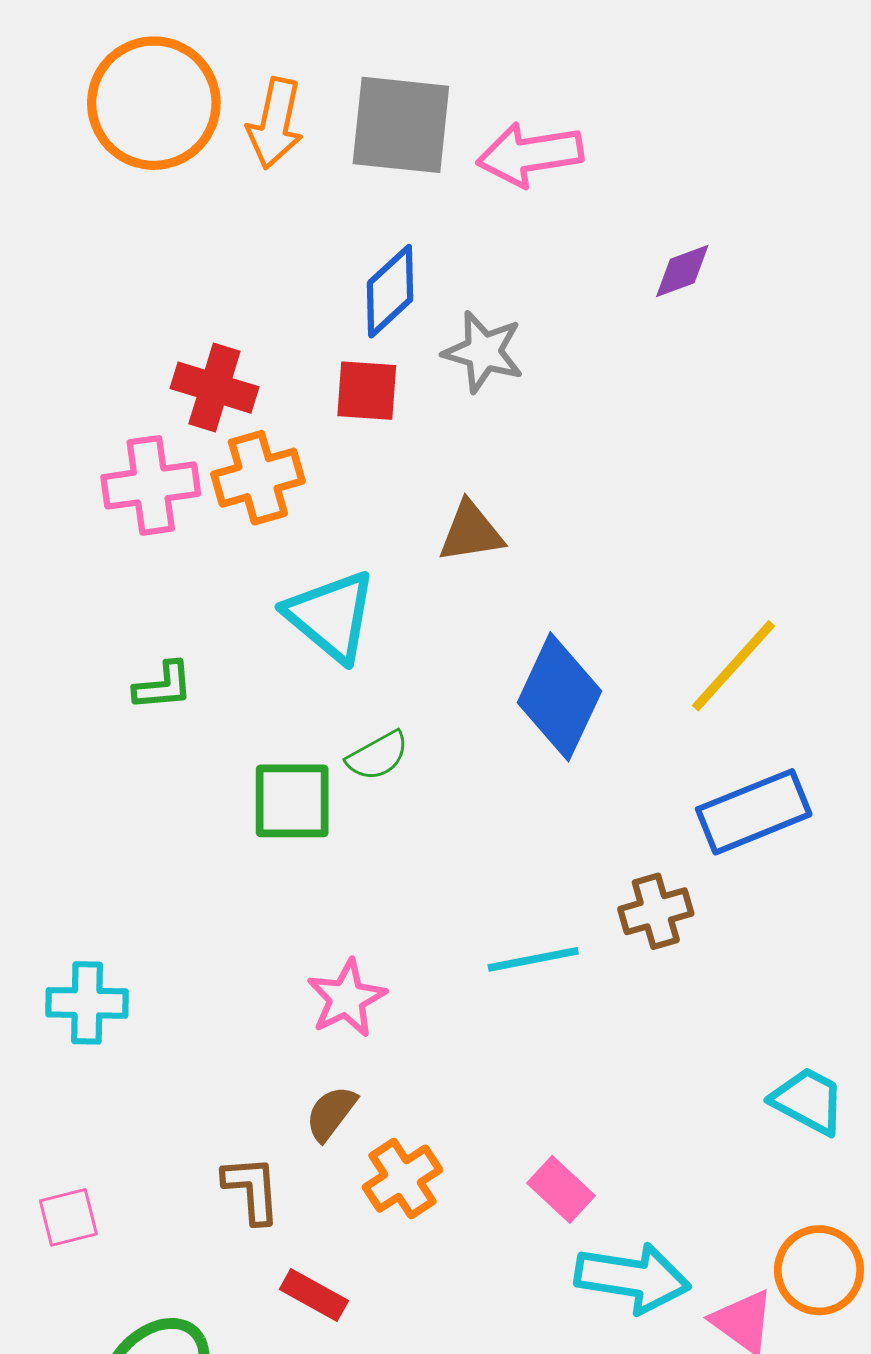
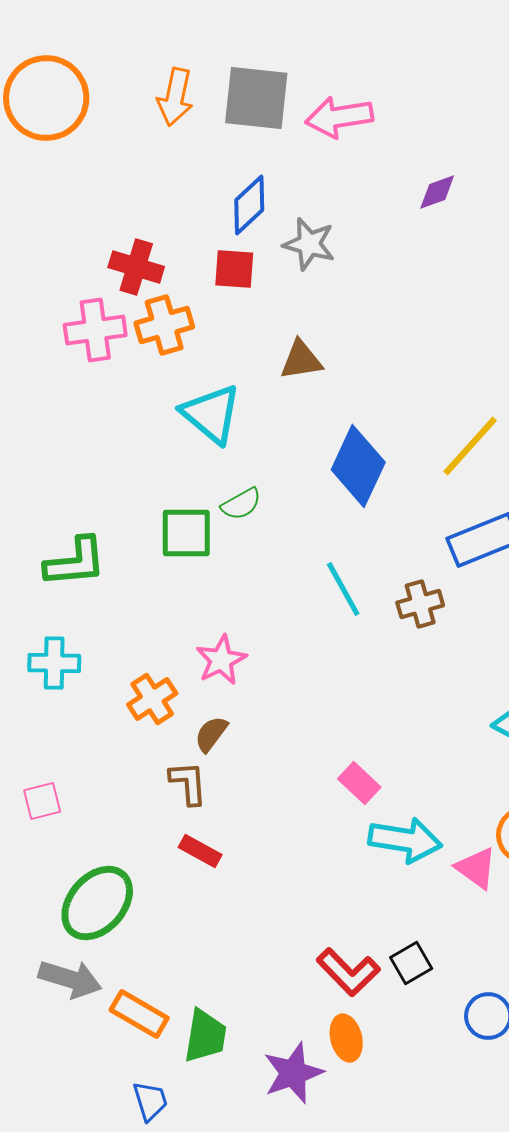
orange circle: (154, 103) -> (46, 98), moved
green L-shape: (163, 686) -> (75, 562), moved, size x1.6
cyan line: (533, 959) -> (343, 589), moved, turned 72
orange cross: (402, 1179) -> (152, 699), moved
brown L-shape: (252, 1189) -> (188, 783), moved

